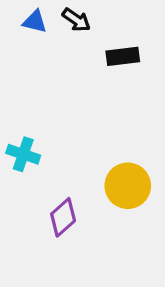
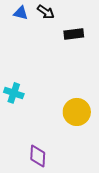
purple diamond: (63, 217) -> (38, 156), moved, turned -45

